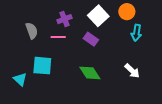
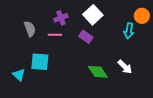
orange circle: (127, 12) -> (142, 16), moved
green diamond: (90, 73) -> (98, 72), moved

